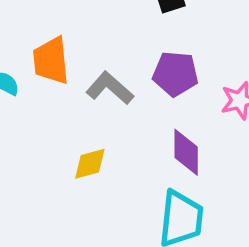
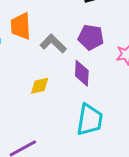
purple diamond: (186, 152) -> (82, 73), moved

